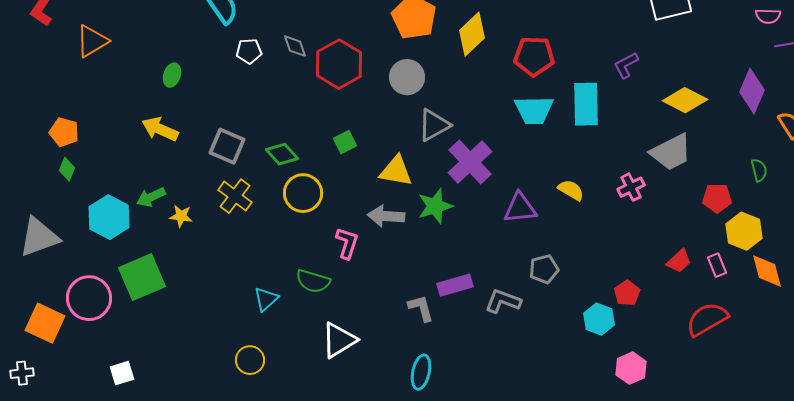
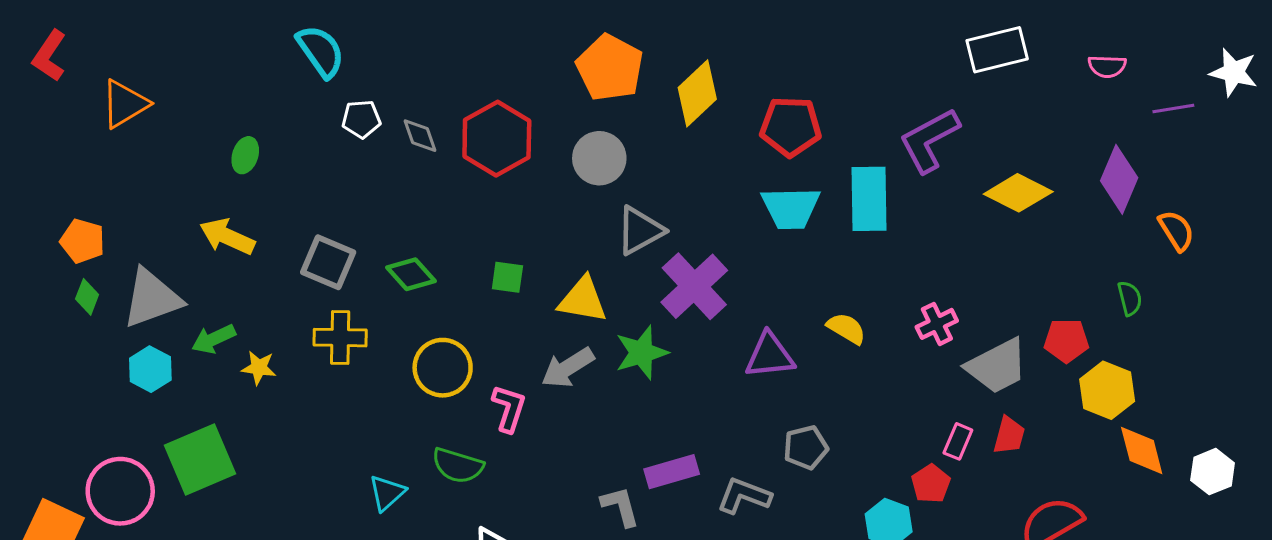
pink semicircle: (768, 16) -> (1107, 66), moved
gray diamond: (295, 46) -> (420, 136), moved
purple L-shape: (626, 65) -> (929, 140), size x1.6
green square: (345, 142) -> (507, 277), moved, turned 35
gray trapezoid: (671, 152) -> (997, 366), moved
yellow circle: (303, 193) -> (443, 368), moved
yellow cross: (235, 196) -> (340, 338), turned -36
gray arrow: (386, 216) -> (568, 368), turned -36
cyan hexagon: (109, 217) -> (150, 369), size x0.7
gray triangle: (39, 237) -> (152, 298), moved
red trapezoid: (679, 261) -> (1009, 435), turned -32
pink rectangle: (717, 265) -> (958, 441), moved, turned 45

